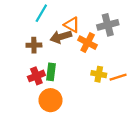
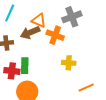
red cross: (36, 76) -> (12, 71), turned 35
orange line: (118, 77) -> (86, 88), moved

